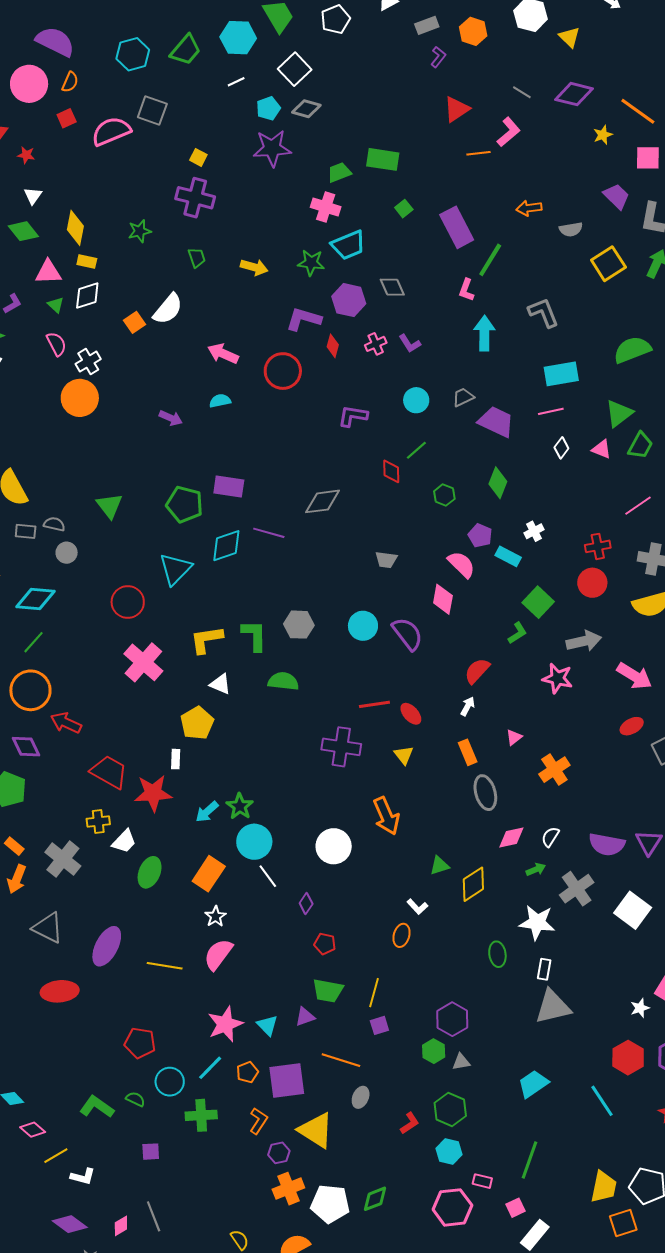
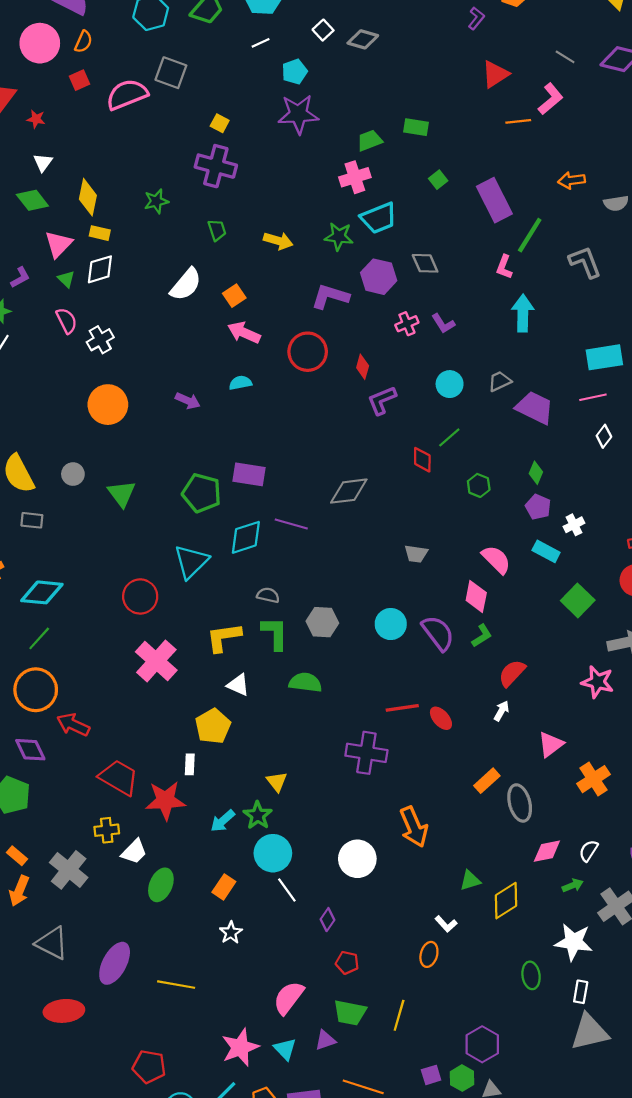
white square: (295, 69) -> (323, 30), size x0.6
gray diamond: (306, 109) -> (363, 39), moved
green rectangle: (383, 159) -> (416, 127), size x0.7
pink cross: (326, 207) -> (355, 177), turned -36
pink triangle: (48, 272) -> (59, 244), turned -44
gray L-shape: (543, 313) -> (585, 262), moved
orange square: (135, 322) -> (234, 296), moved
red diamond: (333, 346) -> (363, 367), moved
orange circle: (80, 398) -> (108, 405), moved
purple L-shape: (353, 416) -> (382, 400), turned -32
green diamond: (498, 483) -> (536, 473), size x0.7
gray semicircle: (54, 524) -> (268, 595), moved
purple pentagon: (480, 536) -> (538, 507), moved
gray circle: (67, 553) -> (73, 474), moved
green L-shape: (517, 633) -> (482, 636), moved
pink triangle: (514, 737) -> (551, 744), size x1.5
orange rectangle: (468, 752) -> (487, 781), moved, turned 70
yellow triangle: (404, 755) -> (277, 782), moved
orange rectangle: (209, 874) -> (224, 887), size x0.7
pink semicircle: (218, 954) -> (289, 998), moved
purple square: (379, 1025) -> (431, 1075), moved

